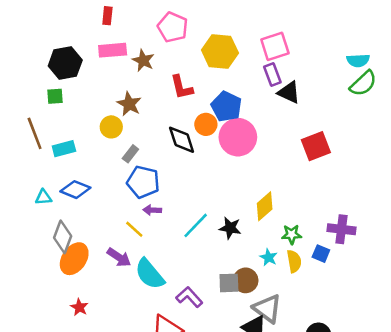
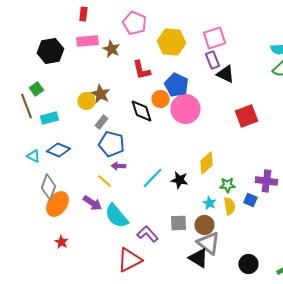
green square: (55, 96) -> (36, 89), moved, turned -32
brown star: (129, 104) -> (100, 94), moved
cyan triangle: (43, 197) -> (33, 156), turned 32
brown circle: (246, 280) -> (204, 225), moved

